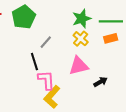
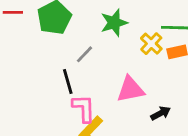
green star: (82, 19) -> (114, 23), moved
yellow cross: (81, 39) -> (151, 44), moved

